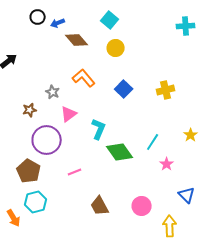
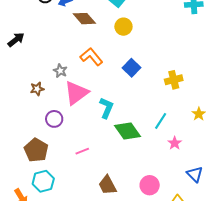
yellow cross: (166, 90) -> (174, 80), moved
pink triangle: (69, 114) -> (76, 93), size x1.5
purple circle: (47, 140) -> (54, 119), size x0.6

